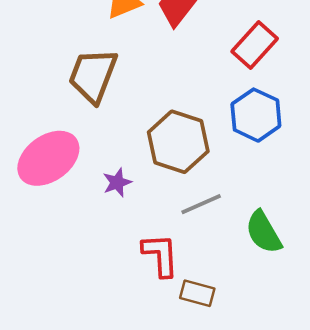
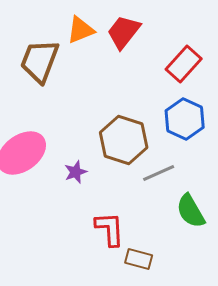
brown trapezoid: (93, 76) -> (40, 61), moved
gray line: (201, 204) -> (159, 173), moved

